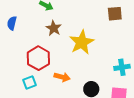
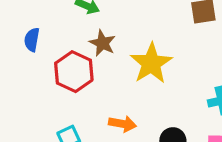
red hexagon: (38, 58) -> (74, 72), moved

